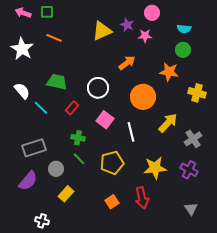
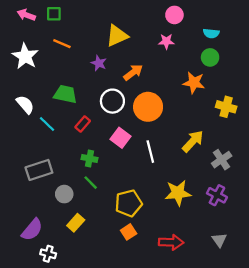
purple star: (127, 25) -> (99, 63), moved
orange arrow: (127, 63) -> (133, 72), moved
orange circle: (143, 97) -> (148, 107), moved
yellow pentagon: (112, 163) -> (129, 203), moved
purple semicircle: (28, 181) -> (32, 230), moved
red arrow: (142, 198) -> (171, 242), moved, turned -75

